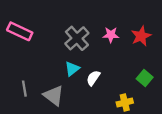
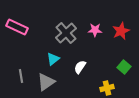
cyan triangle: (72, 69) -> (53, 59), moved
gray triangle: (54, 96) -> (46, 82), turned 48

